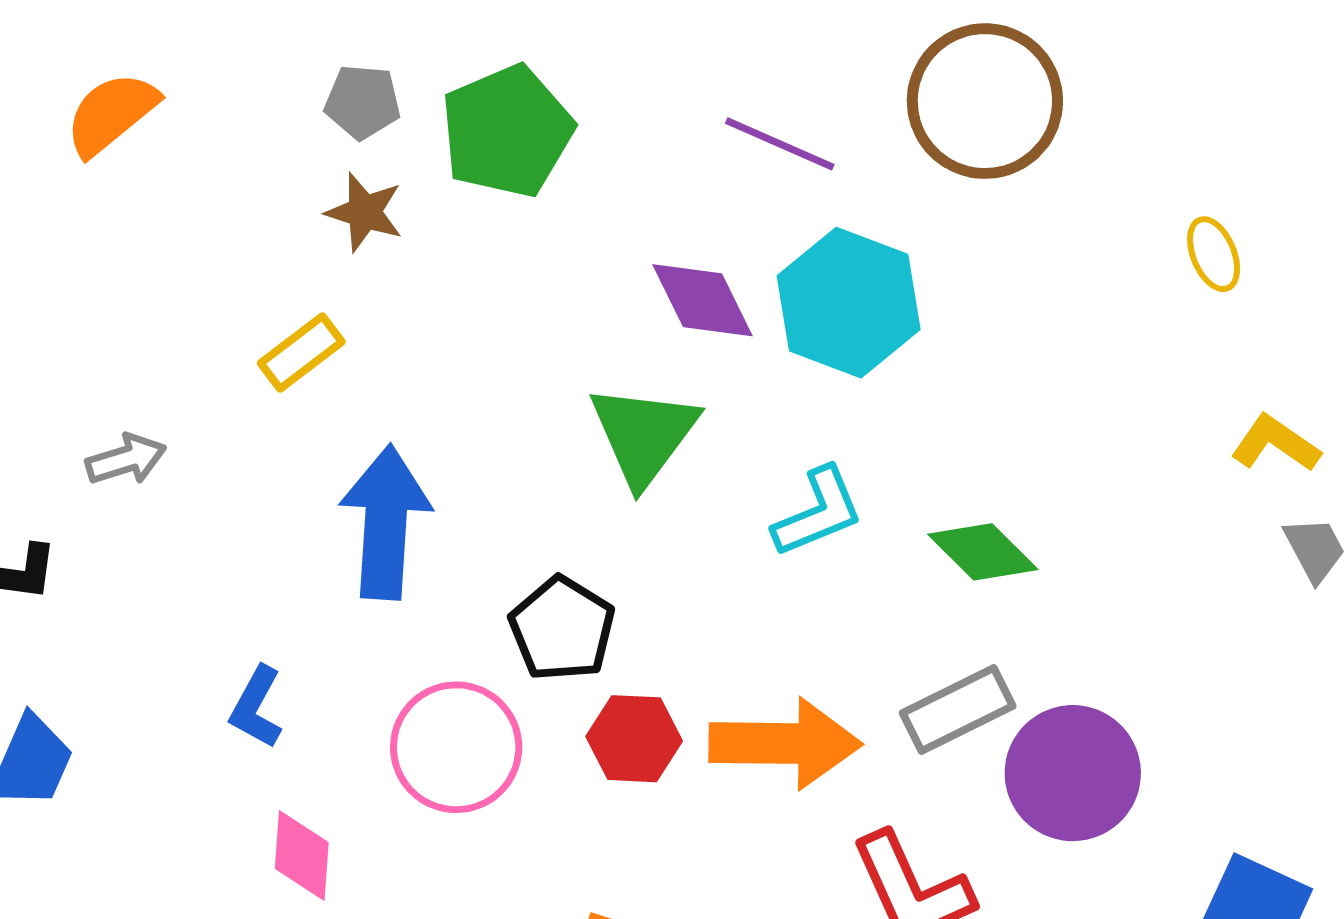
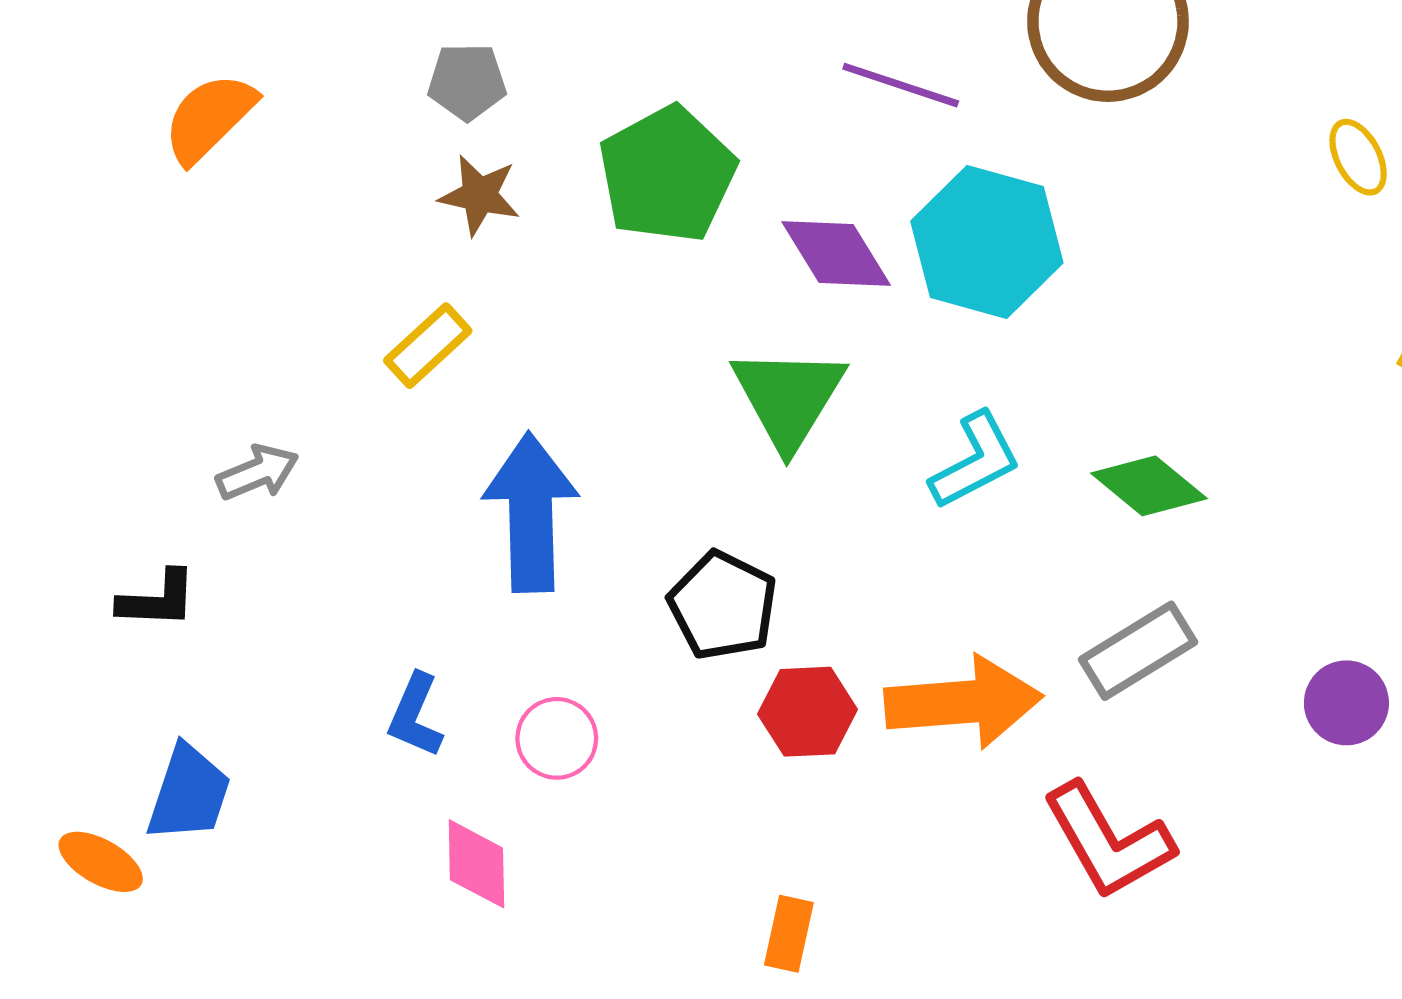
green pentagon: (507, 131) -> (667, 174), moved
pink circle: (456, 747) -> (557, 738), moved, size x0.6
purple circle: (1073, 773) -> (1346, 703), moved, size x0.6

